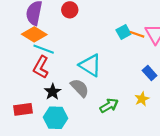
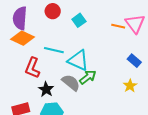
cyan square: (123, 32) -> (79, 20), moved
cyan line: (44, 49) -> (54, 50), moved
green arrow: (109, 106) -> (88, 77), moved

